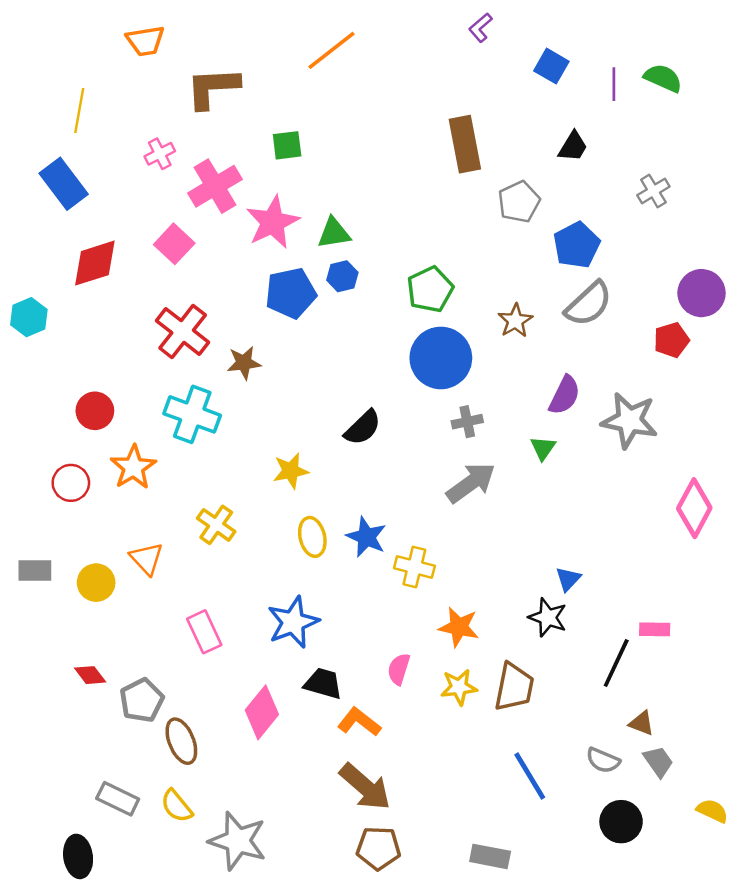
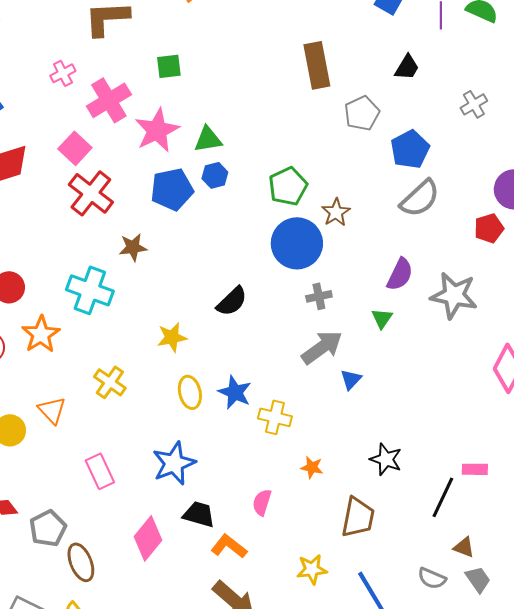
brown star: (515, 321) -> (336, 212), moved
red cross: (183, 332) -> (91, 193), moved
blue triangle: (568, 579) -> (351, 379), moved
orange star: (459, 627) -> (312, 467), size x0.7
yellow star: (459, 687) -> (312, 569), moved

